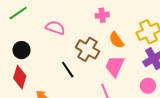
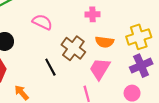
orange semicircle: (116, 40) -> (105, 42), turned -54

